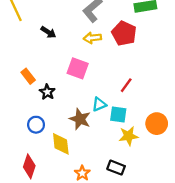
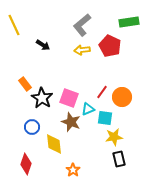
pink square: (78, 68) -> (69, 98), moved
red line: (126, 85) -> (102, 92), moved
black star: (47, 92) -> (42, 98), size x1.5
orange circle: (157, 124) -> (122, 97), moved
black rectangle: (116, 168) -> (119, 159), moved, turned 56

